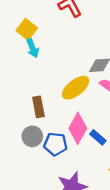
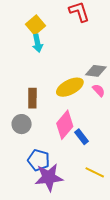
blue pentagon: (55, 144) -> (39, 160), moved

